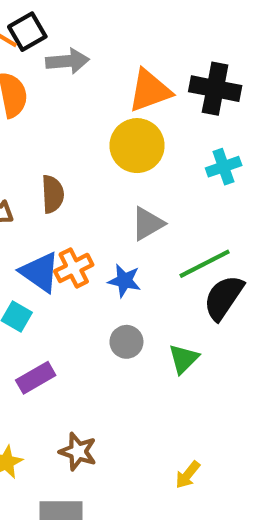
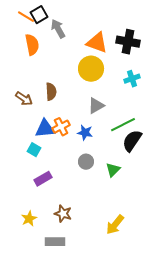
gray arrow: (67, 61) -> (58, 29), turned -114
orange triangle: (150, 91) -> (97, 43), turned 40
blue triangle: (40, 272) -> (45, 129), turned -40
yellow arrow: (188, 475) -> (115, 225), size x1.5

